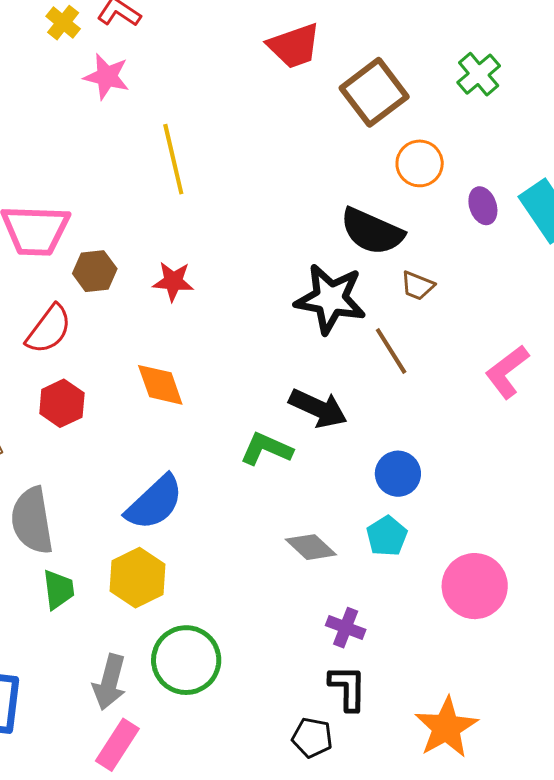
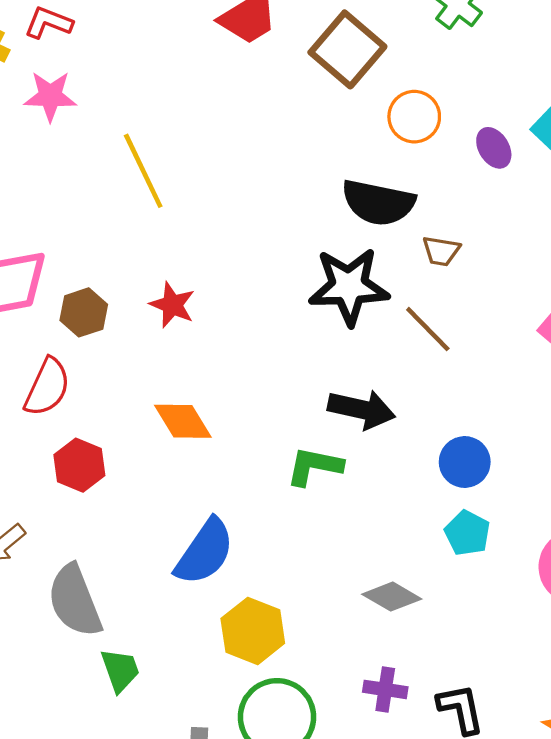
red star: (173, 281) -> (172, 305), turned 30
gray diamond: (311, 547) -> (392, 597), moved
yellow hexagon: (137, 578) -> (253, 631), moved
purple cross: (346, 628) -> (385, 689), moved

